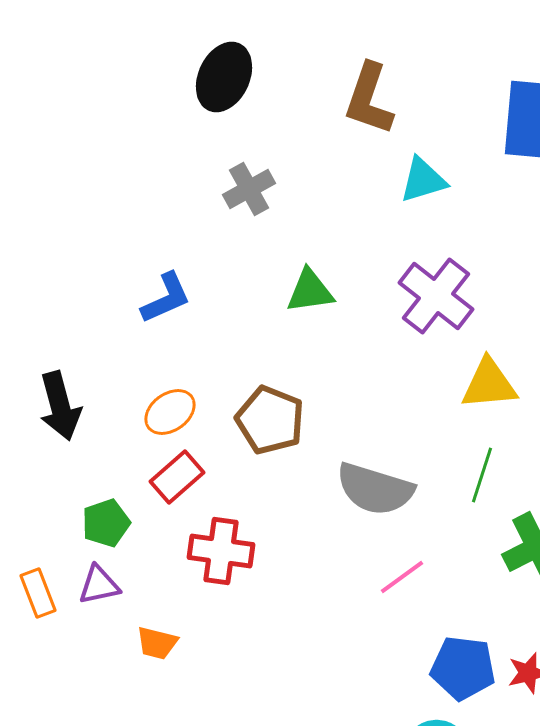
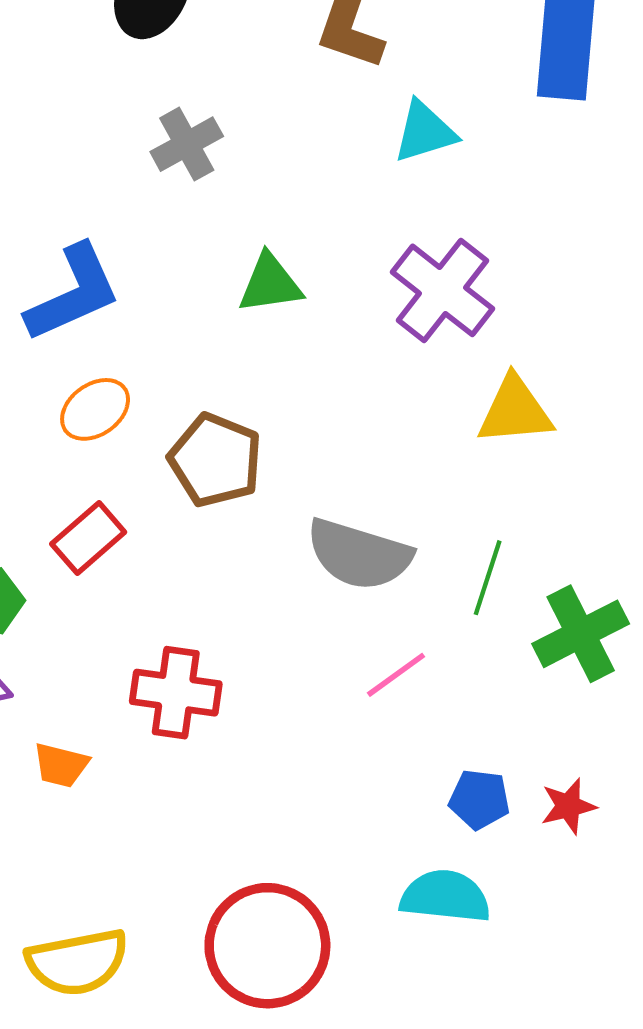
blue L-shape: (166, 298) -> (73, 293), size x1.4
orange ellipse: (170, 412) -> (95, 409), moved
green line: (482, 475) -> (488, 578), moved
red cross: (221, 551) -> (176, 693), moved
blue pentagon: (463, 668) -> (479, 799), size x0.7

